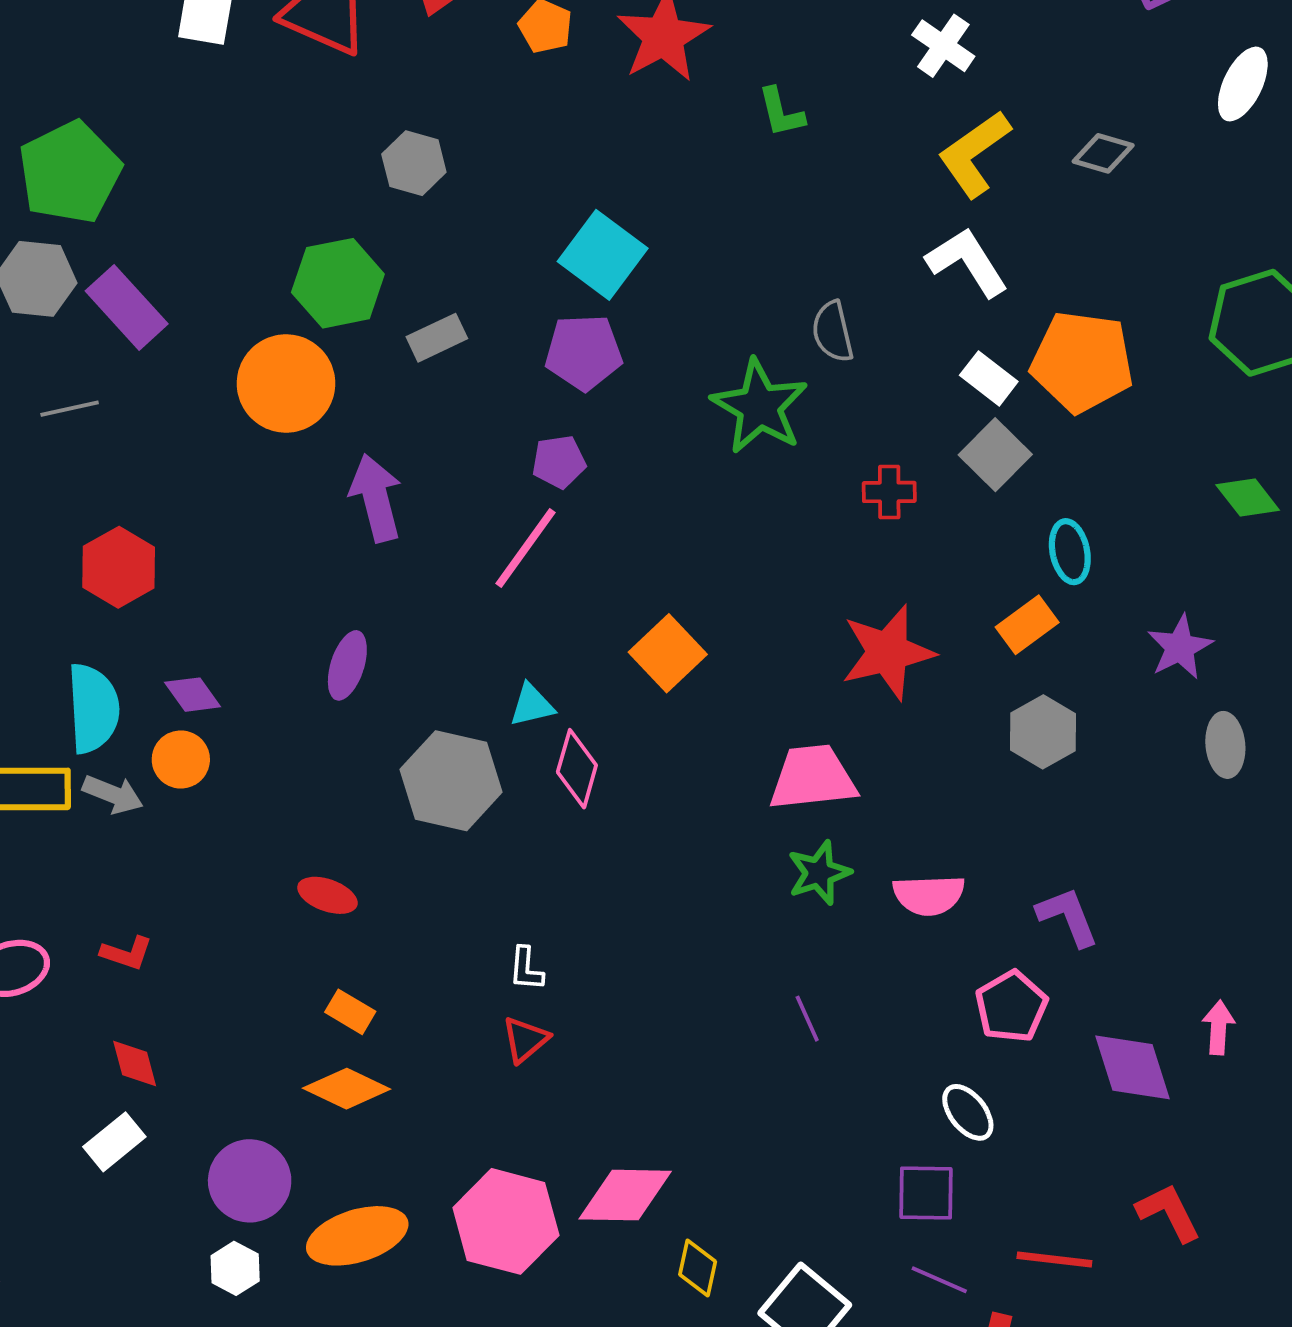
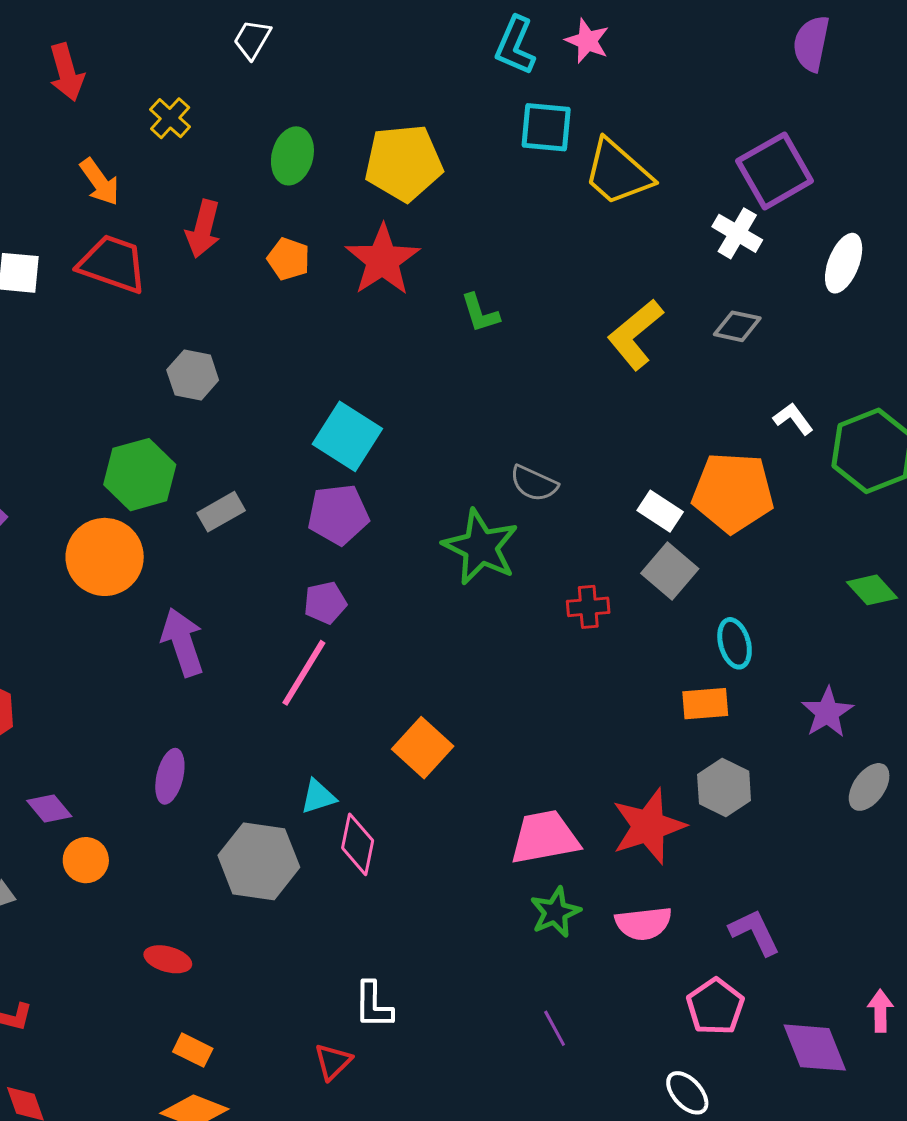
white cross: (943, 46) -> (737, 233), moved
white L-shape: (967, 262) -> (793, 419), moved, size x0.6
gray semicircle: (833, 332) -> (534, 483), turned -48
orange rectangle: (1027, 625) -> (705, 704), turned 36
red star: (888, 652) -> (648, 826), moved
gray ellipse: (1225, 745) -> (869, 787), turned 45
orange circle: (181, 759) -> (86, 860), moved
white L-shape: (526, 969) -> (373, 1005), moved, size x1.4

